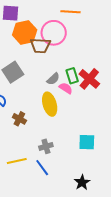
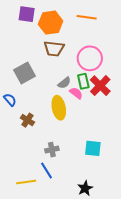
orange hexagon: (25, 32) -> (51, 23), moved
pink circle: (54, 33) -> (90, 58), moved
yellow line: (17, 161) -> (26, 182), moved

